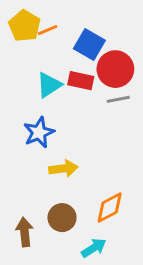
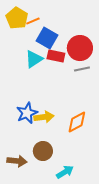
blue square: (89, 45) -> (47, 38), moved
blue star: (39, 132) -> (27, 113), moved
orange diamond: (110, 208) -> (77, 122), moved
brown arrow: (25, 232) -> (17, 161), turned 102

